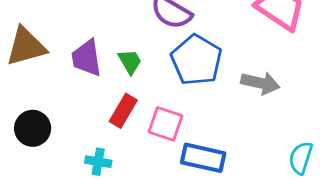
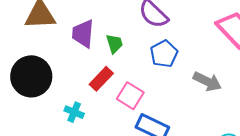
blue pentagon: (196, 60) -> (164, 54), size x0.7
black circle: (33, 128) -> (31, 76), size x1.5

